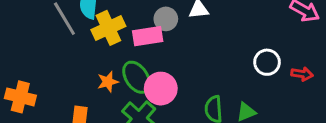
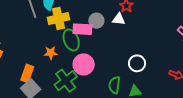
white circle: (267, 62) -> (137, 63), moved
green ellipse: (137, 77) -> (71, 40), moved

